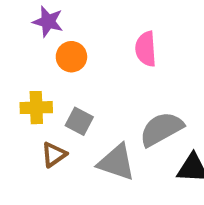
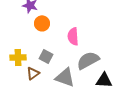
pink semicircle: (146, 49) -> (73, 36), moved
yellow cross: (36, 108) -> (18, 57), moved

